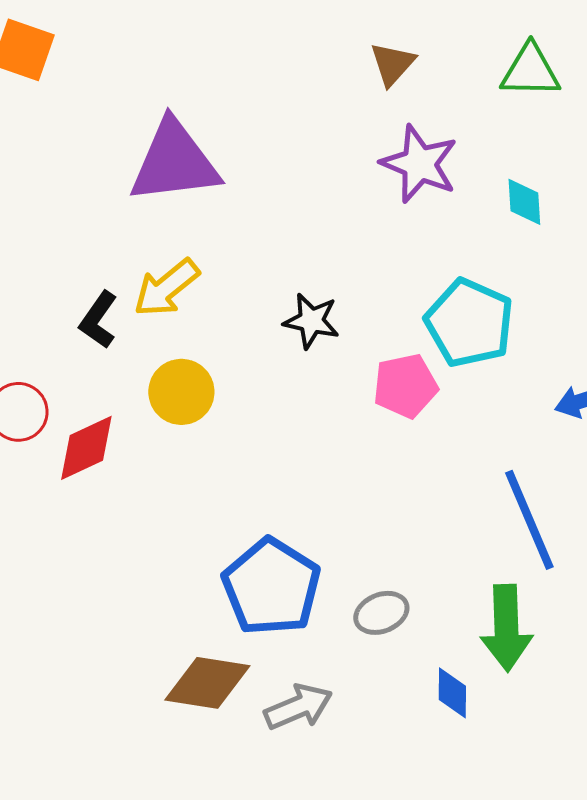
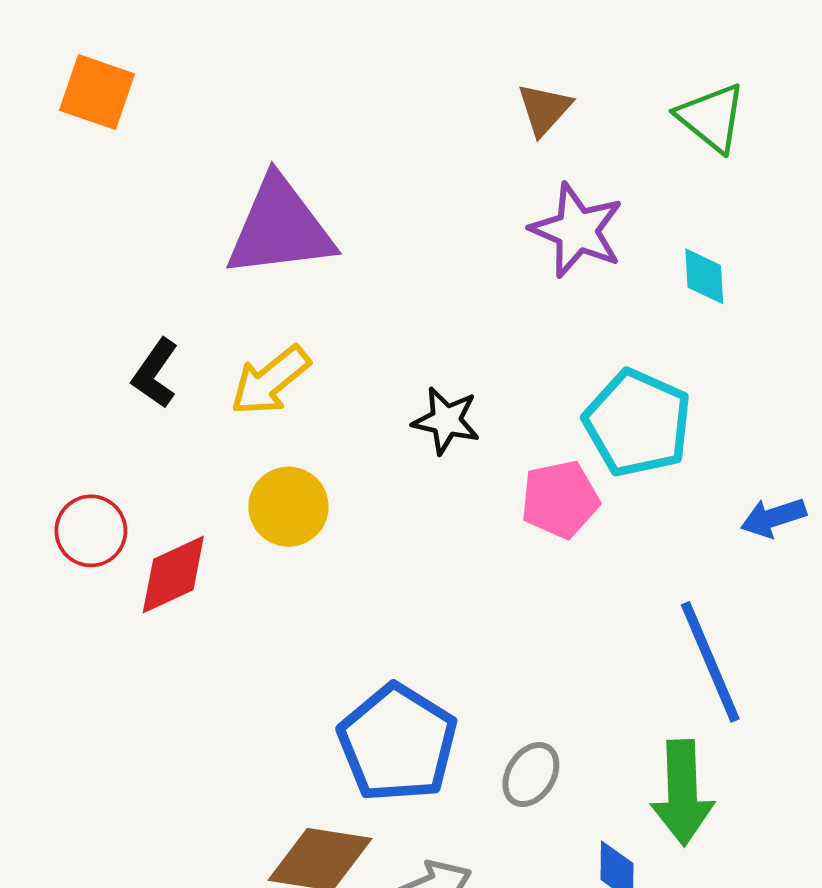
green triangle: (530, 71) -> (712, 118), turned 38
black L-shape: (98, 320) -> (155, 373), moved
gray ellipse: (381, 613) -> (531, 775), turned -36

